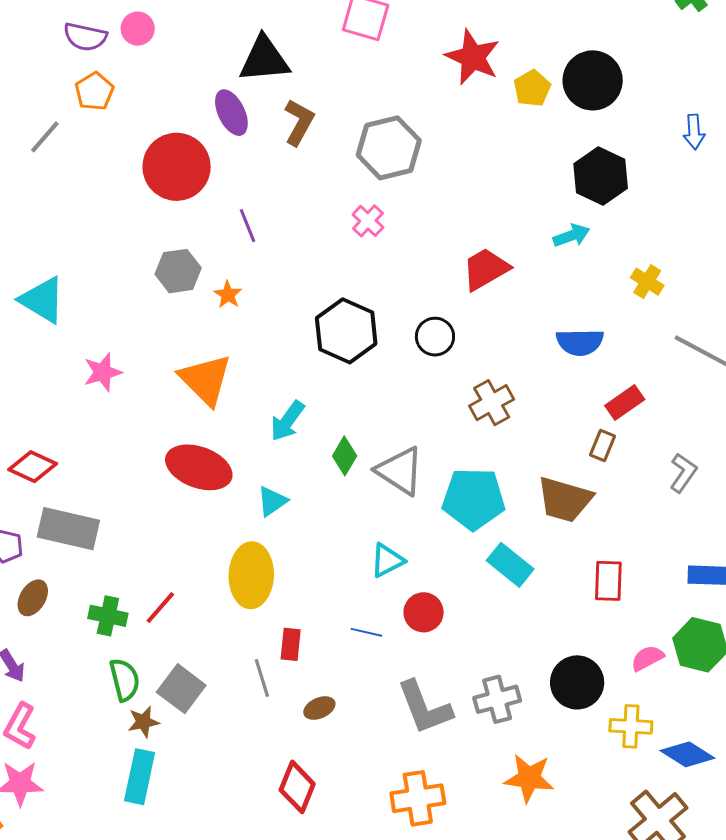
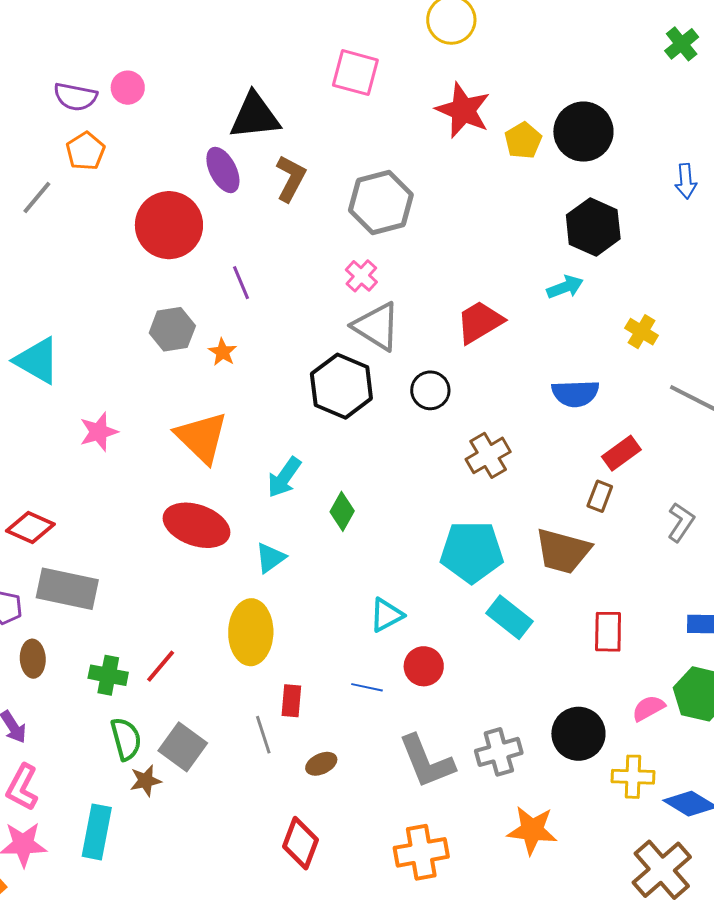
gray triangle: (400, 471) -> (377, 326), moved
brown ellipse: (33, 598) -> (33, 659), turned -33
cyan rectangle: (140, 777) -> (97, 832), moved

